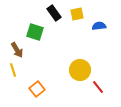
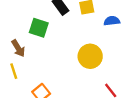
yellow circle: (80, 70) -> (90, 56), moved

